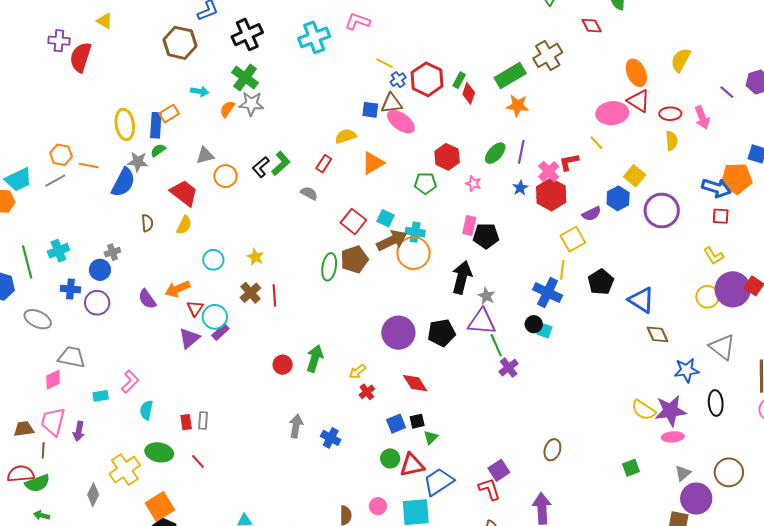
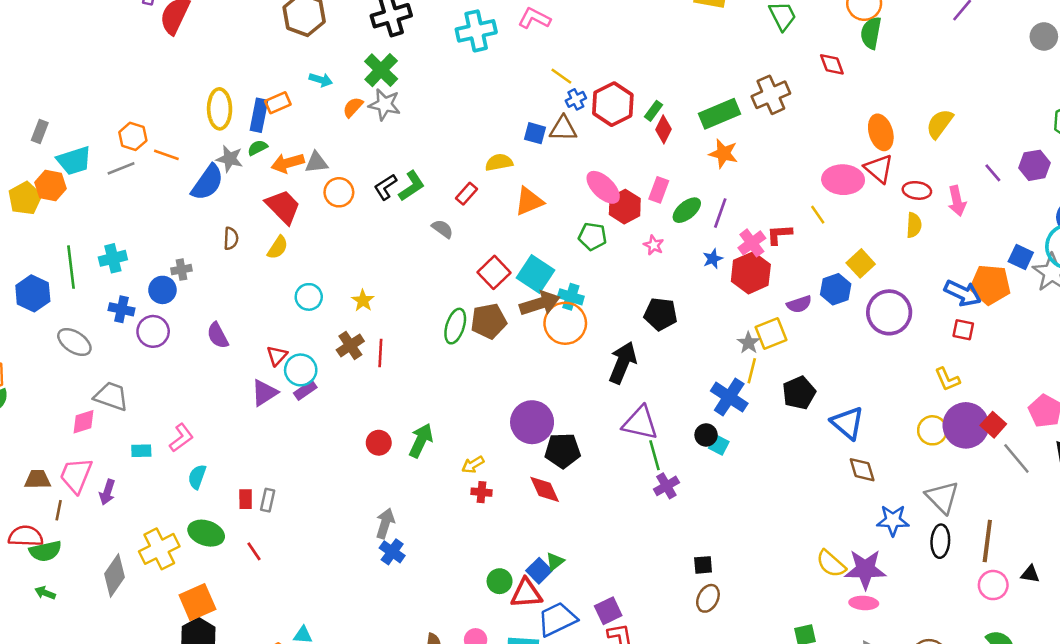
pink ellipse: (401, 122) -> (603, 187), moved
cyan square: (385, 218) -> (535, 274), size x1.6
pink rectangle: (469, 225) -> (659, 190), moved
orange arrow: (178, 289) -> (288, 163), moved
gray star: (486, 296) -> (749, 343), moved
black pentagon: (441, 333) -> (563, 451), moved
red cross: (367, 392) -> (481, 492), turned 35
black ellipse: (716, 403) -> (940, 541), moved
black square: (417, 421) -> (703, 565), moved
blue square: (396, 424) -> (539, 571), moved, turned -30
blue cross: (331, 438) -> (392, 552), moved
purple square: (499, 470) -> (608, 611), moved
gray diamond: (93, 495) -> (114, 575), size x1.4

